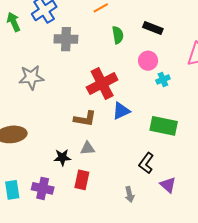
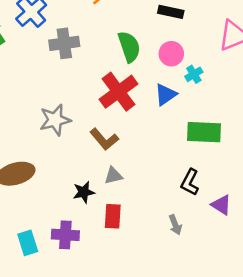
green semicircle: (118, 35) -> (129, 47), moved, size x1.4
gray star: (31, 77) -> (55, 120), moved
blue triangle: (121, 111) -> (166, 95), moved
brown L-shape: (85, 119) -> (104, 139), turned 50

